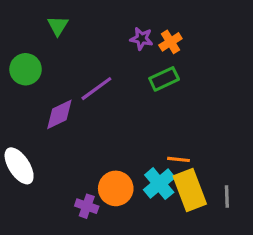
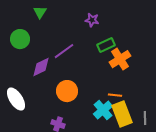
orange cross: (170, 42) -> (120, 59), moved, size x1.5
orange circle: (116, 188) -> (67, 91), moved

